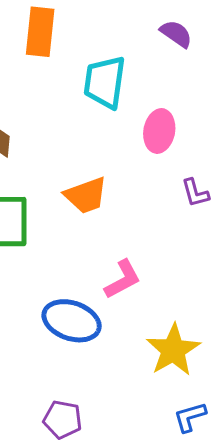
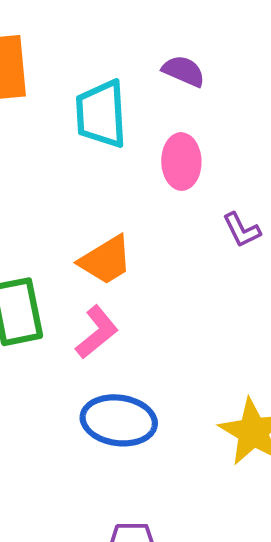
purple semicircle: (176, 34) -> (184, 71), moved
pink L-shape: (123, 279) -> (97, 332), moved

